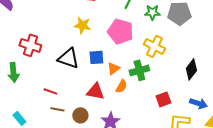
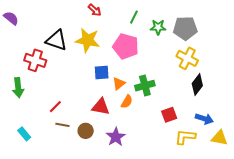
yellow star: (82, 25) -> (88, 40), size x1.4
yellow cross: (154, 46) -> (187, 58), moved
black triangle: (68, 58) -> (56, 40), moved
red line: (50, 91) -> (55, 107), turned -64

